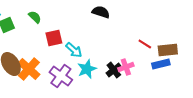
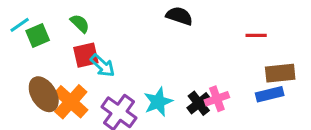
red square: (54, 38) -> (86, 55), moved
red line: (145, 44) -> (256, 35), moved, turned -32
cyan arrow: (74, 50) -> (102, 66), moved

